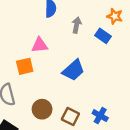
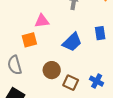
blue rectangle: (103, 36) -> (100, 33), moved, turned 48
brown circle: (42, 109) -> (52, 70), moved

